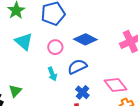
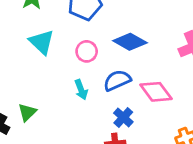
pink diamond: (115, 85) -> (156, 92), moved

